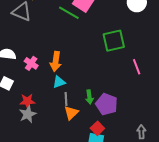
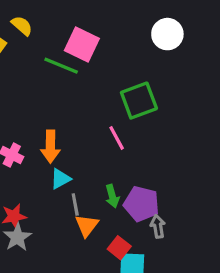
pink line: (137, 67) -> (117, 138), moved
red square: (97, 128) -> (119, 248), moved
gray arrow: (141, 132) -> (158, 226), moved

